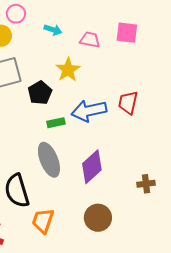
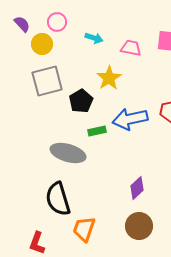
gray ellipse: (49, 160) -> (68, 153), moved, turned -52
purple diamond: (92, 167) -> (137, 188), moved, size x0.7

